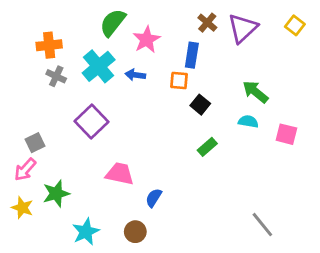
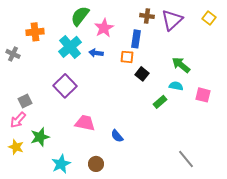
brown cross: (207, 23) -> (147, 16), turned -32
gray cross: (56, 76) -> (13, 54), moved
green rectangle: (207, 147) -> (160, 102), moved
blue semicircle: (154, 198) -> (117, 136), moved, turned -72

